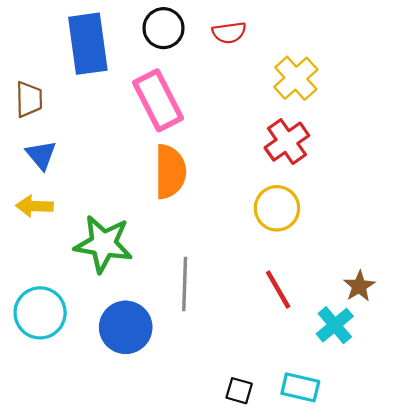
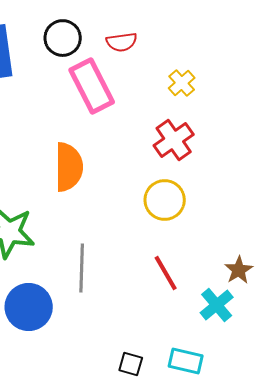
yellow cross: (296, 78) -> (182, 83), size x0.7
pink rectangle: (158, 100) -> (92, 86), moved

